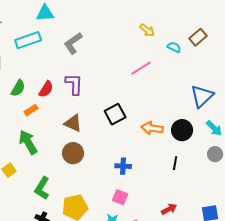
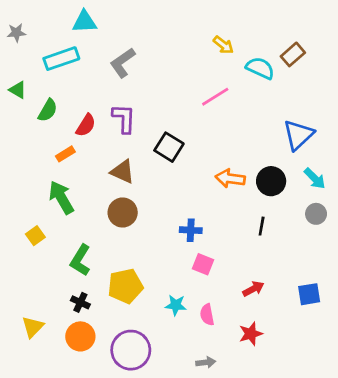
cyan semicircle: (174, 47) -> (260, 68), size x1.5
green semicircle: (18, 88) -> (48, 110), moved
black square: (115, 114) -> (169, 147), moved, turned -30
pink square: (120, 197) -> (203, 264), moved

